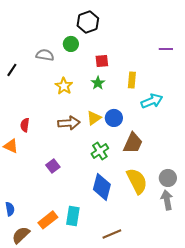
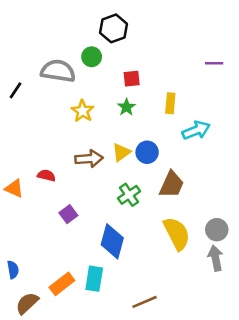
gray semicircle: (45, 55) -> (58, 71), size x1.5
red semicircle: (25, 125) -> (46, 175), moved, turned 96
blue diamond: (102, 187) -> (112, 241), moved

